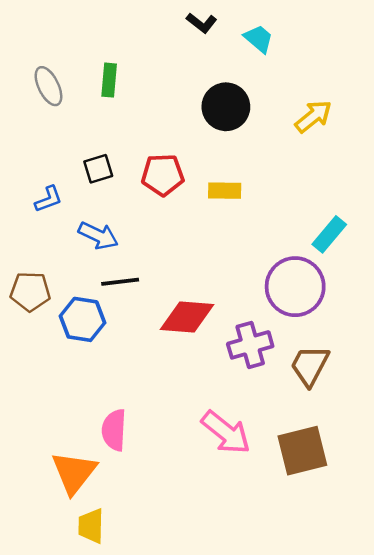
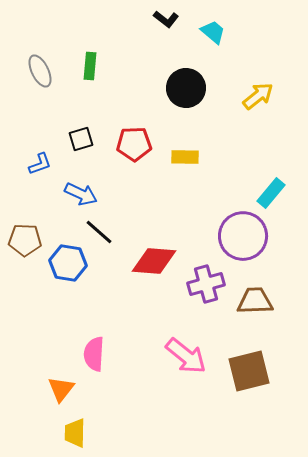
black line: (120, 282) -> (99, 232), turned 48
brown trapezoid: (310, 366) -> (255, 301), turned 60
orange triangle: (74, 473) -> (61, 389), size x0.7

